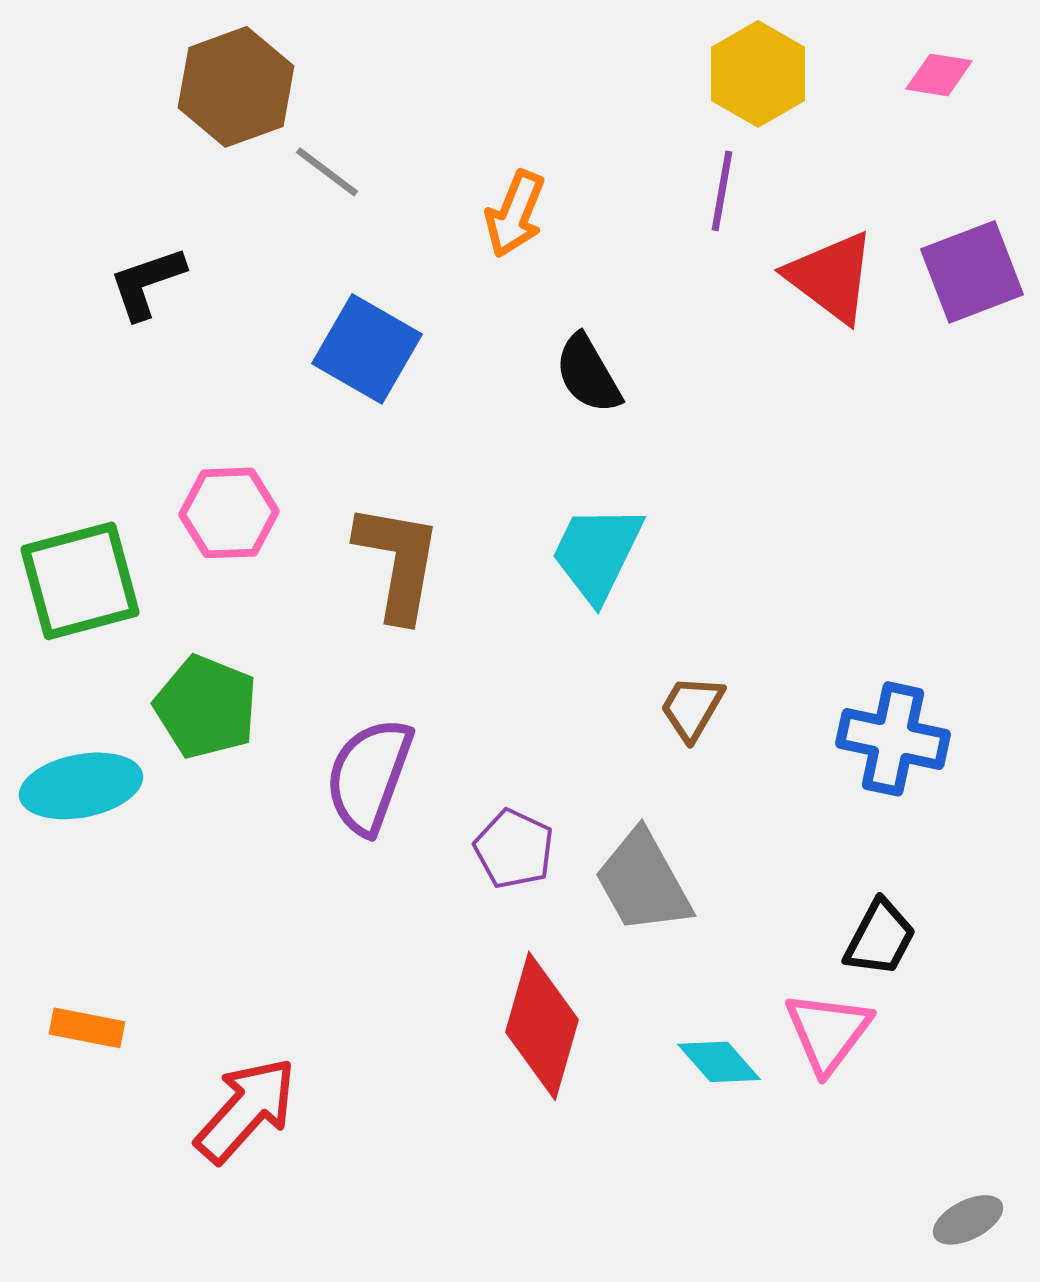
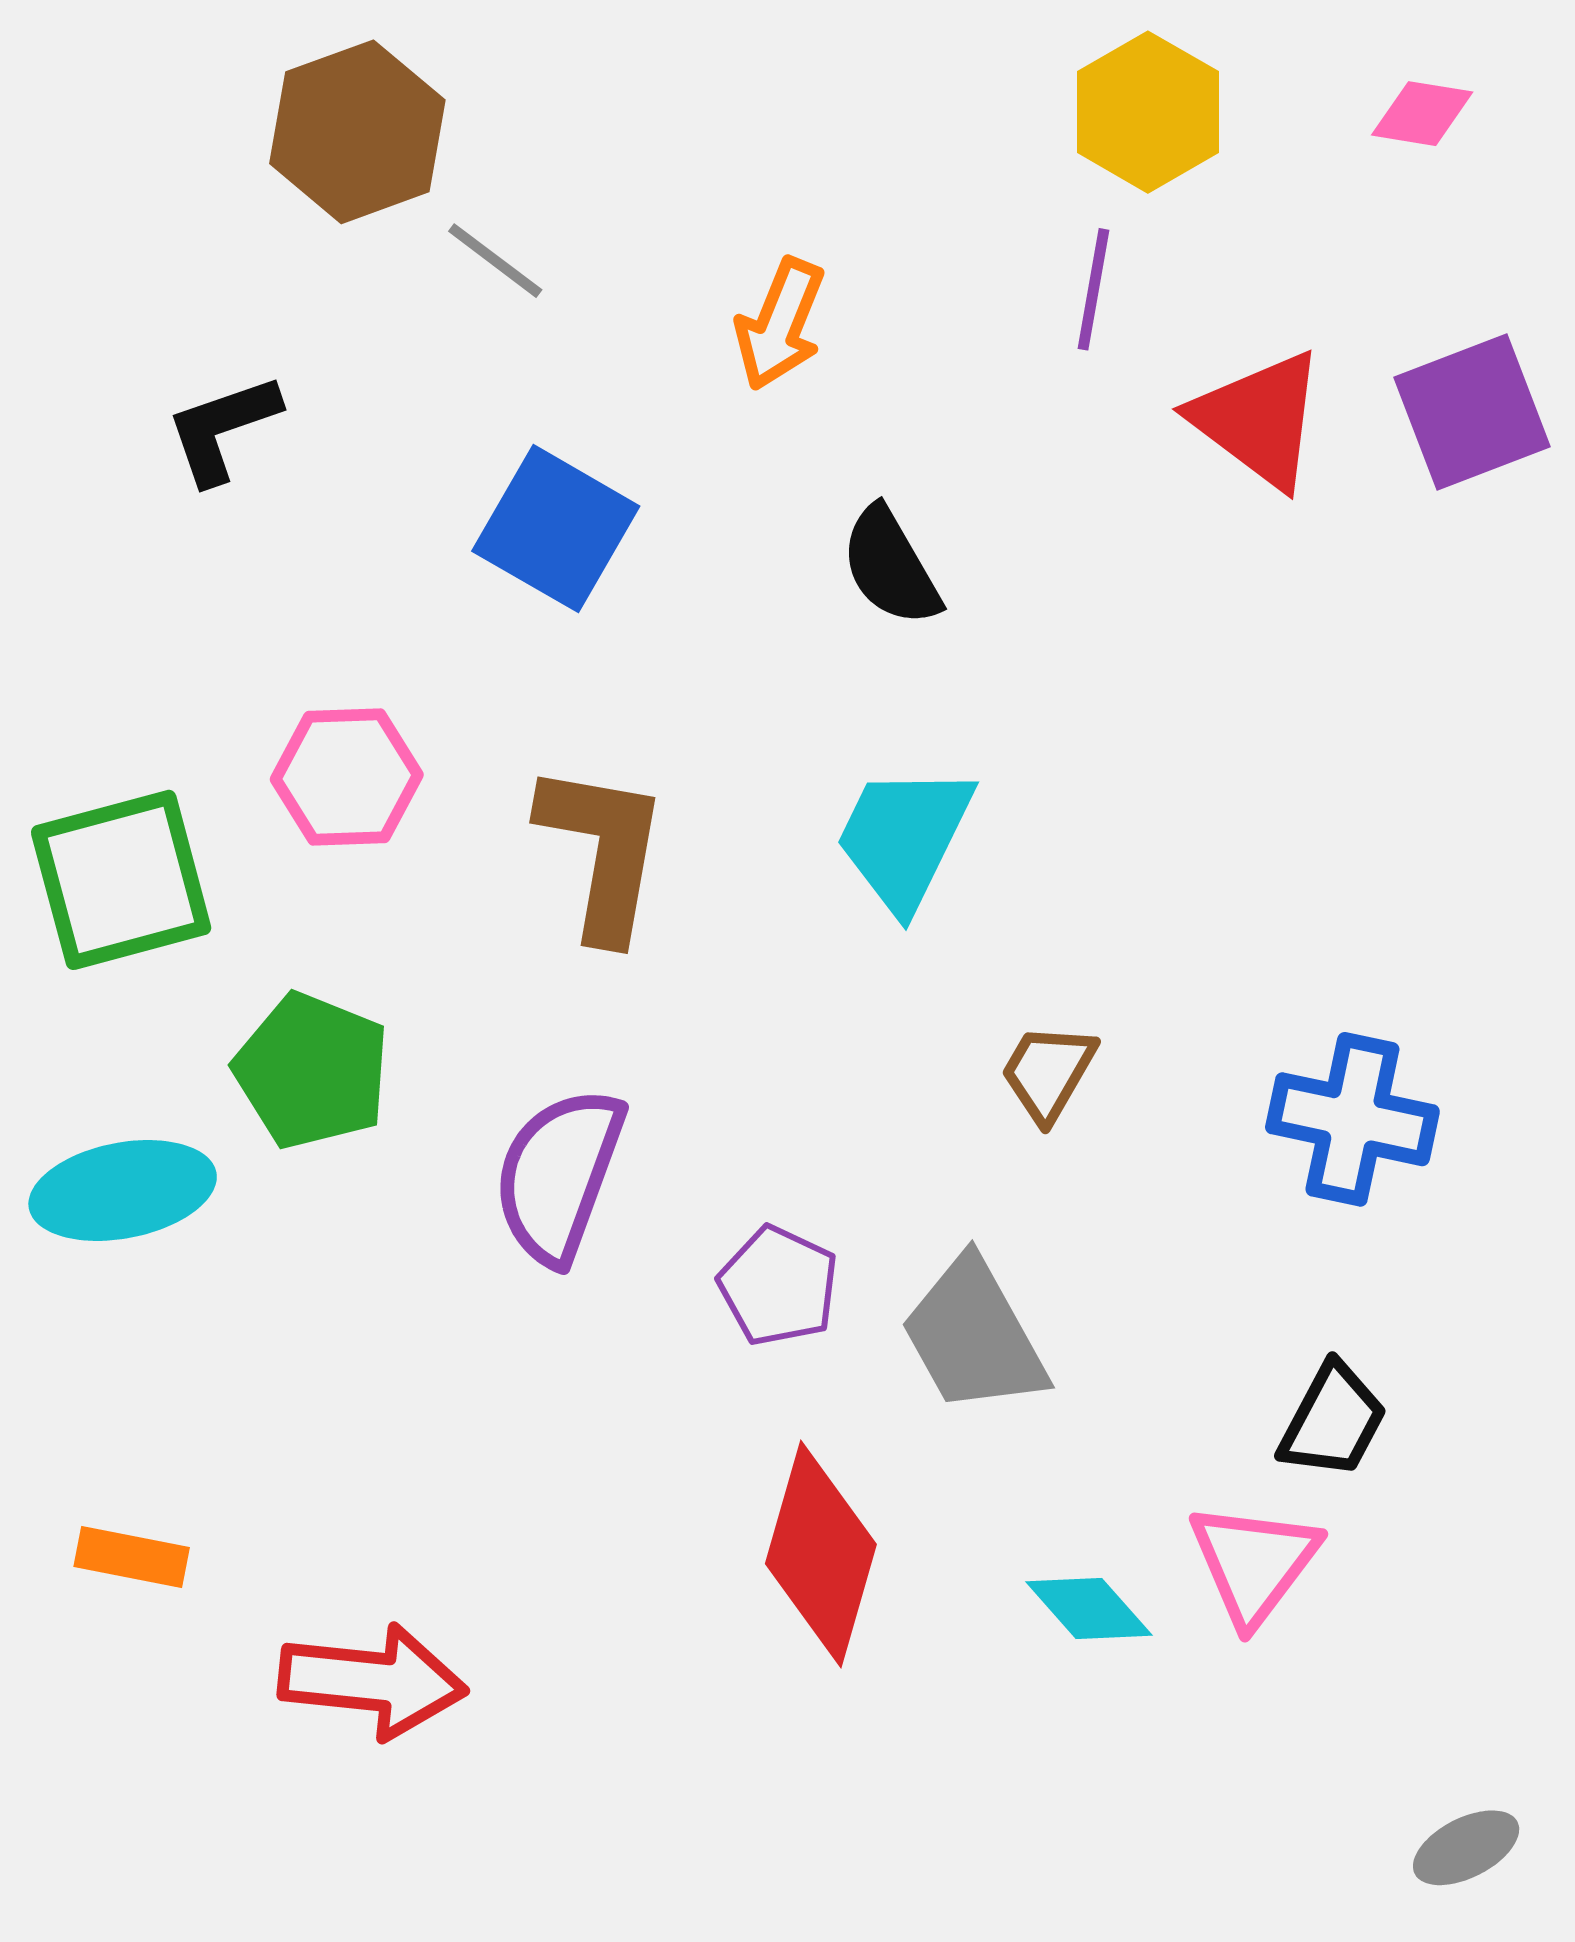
red arrow: (246, 1110) -> (372, 1681), turned 54

